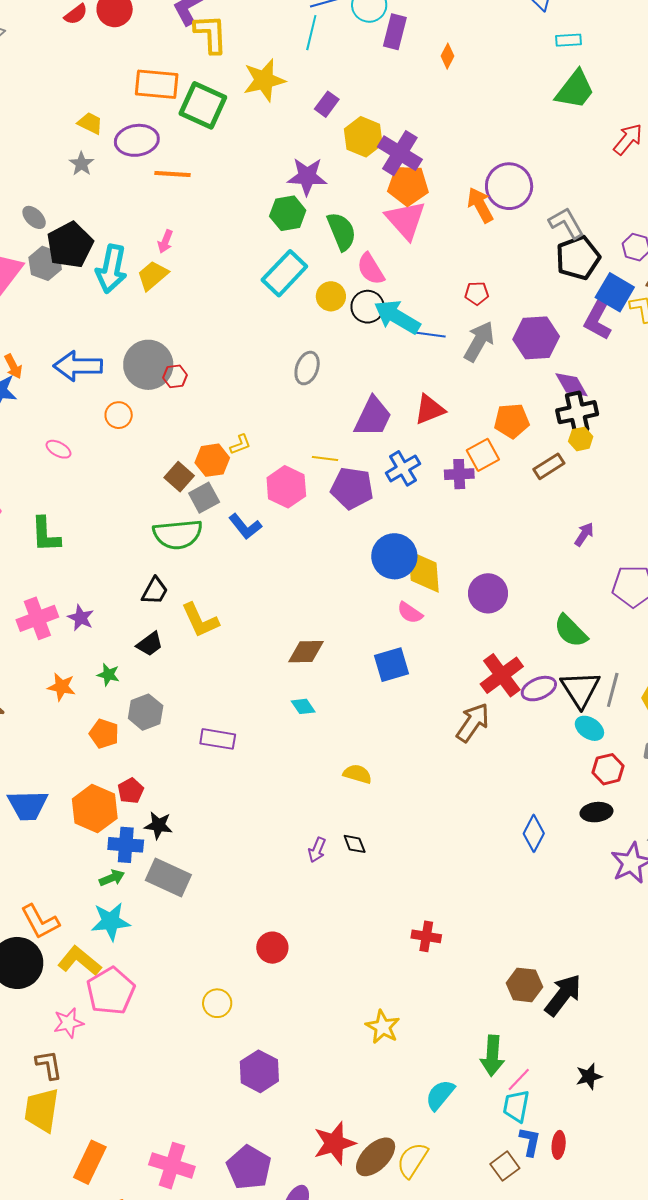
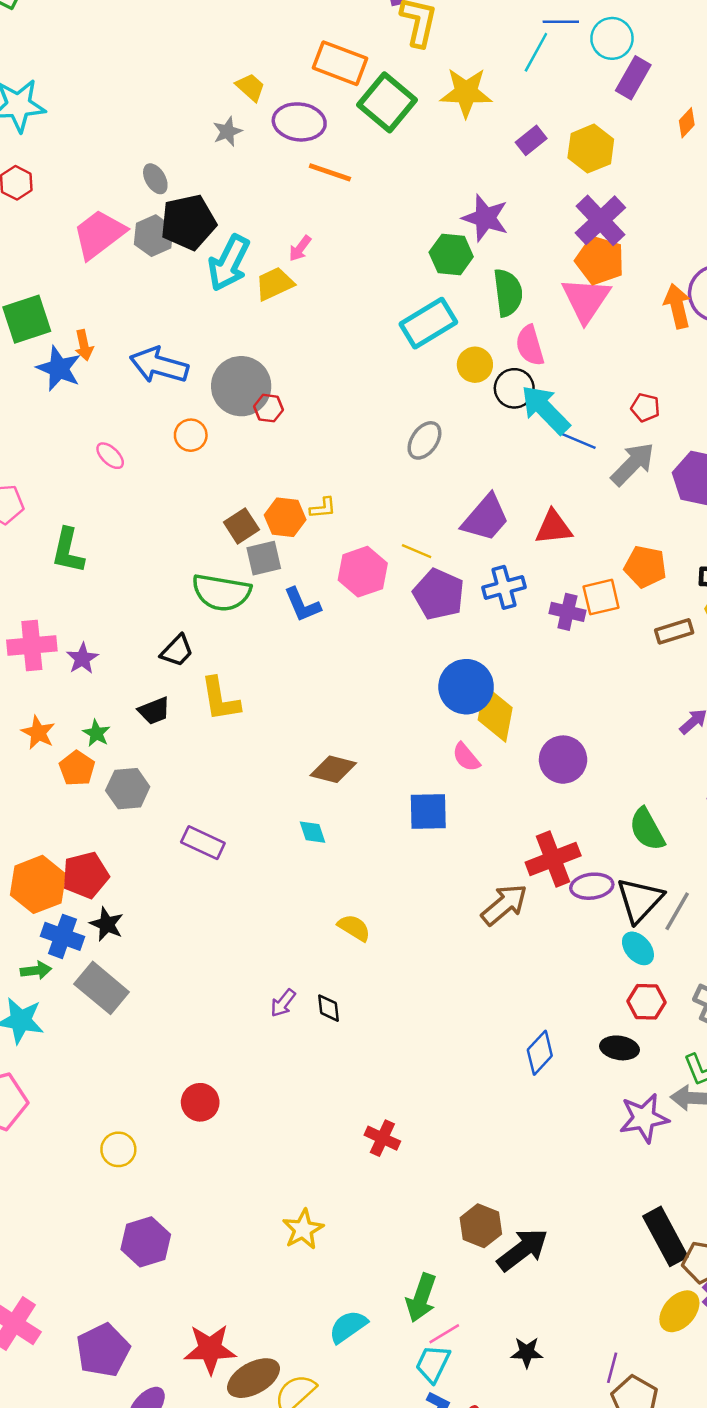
yellow hexagon: (363, 137) -> (591, 149), moved
orange pentagon: (104, 734) -> (77, 768), moved
red pentagon: (131, 791) -> (85, 875), size x1.5

